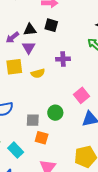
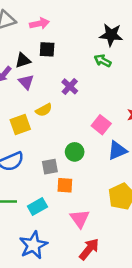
purple cross: (63, 59) -> (70, 86), turned -32
yellow square: (14, 67) -> (20, 124), moved
cyan rectangle: (16, 150) -> (37, 207), turned -63

